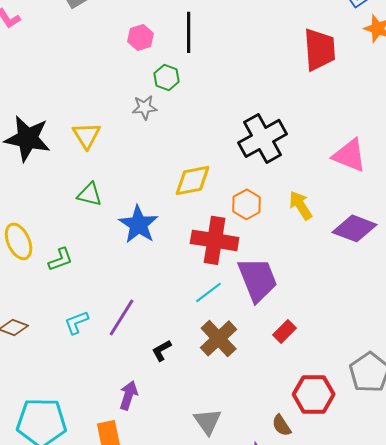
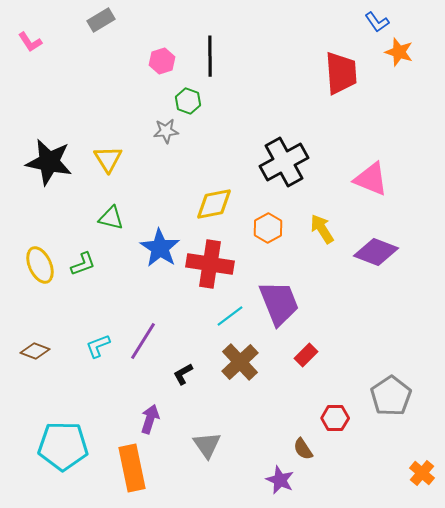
red cross: (215, 240) -> (210, 264), moved
green L-shape: (61, 259) -> (83, 264), moved
red hexagon: (314, 394) -> (335, 418), size x0.7
gray triangle: (208, 421) -> (207, 445), moved

